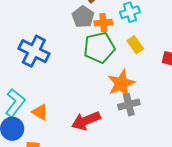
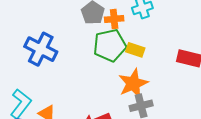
yellow rectangle: (135, 45) -> (135, 50), moved, turned -36

